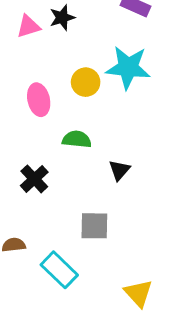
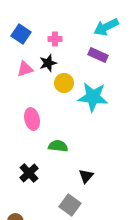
yellow circle: (86, 82) -> (64, 83), moved
black triangle: (119, 170) -> (86, 176), moved
gray square: (94, 226) -> (70, 205), turned 35

